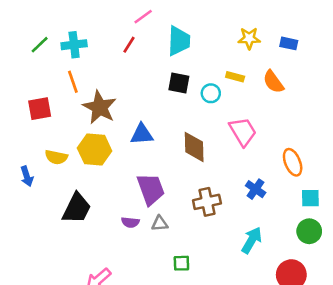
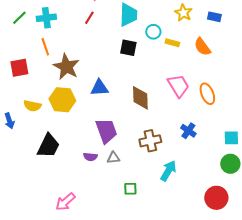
yellow star: (249, 38) -> (183, 13), turned 30
cyan circle: (211, 93) -> (153, 32), moved
orange ellipse: (293, 162) -> (207, 94), moved
cyan arrow: (252, 240) -> (168, 171), moved

